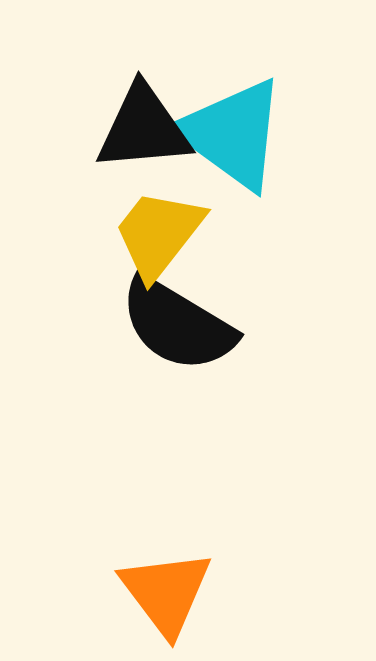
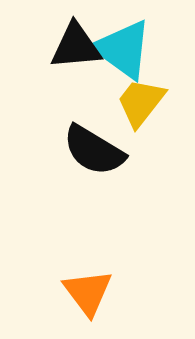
yellow trapezoid: (159, 234) -> (141, 102), moved

